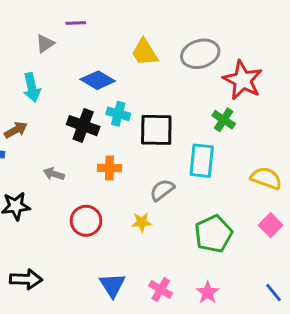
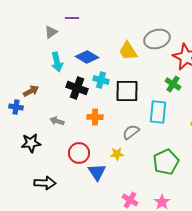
yellow trapezoid: (145, 52) -> (128, 51), moved
cyan arrow: (32, 87) -> (57, 62), moved
black arrow: (26, 279) -> (45, 183), moved
blue triangle: (112, 285) -> (97, 172), moved

